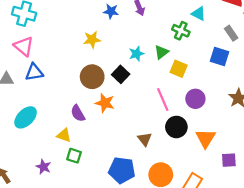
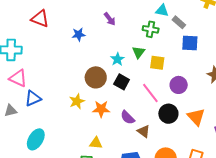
blue star: (111, 11) -> (79, 34), moved
gray rectangle: (231, 33) -> (179, 22), moved
yellow star: (92, 40) -> (77, 101), moved
black square: (121, 74) -> (122, 82), moved
brown circle: (92, 77) -> (96, 77), moved
purple semicircle: (78, 113) -> (128, 117), moved
yellow triangle: (64, 135) -> (96, 143), moved

